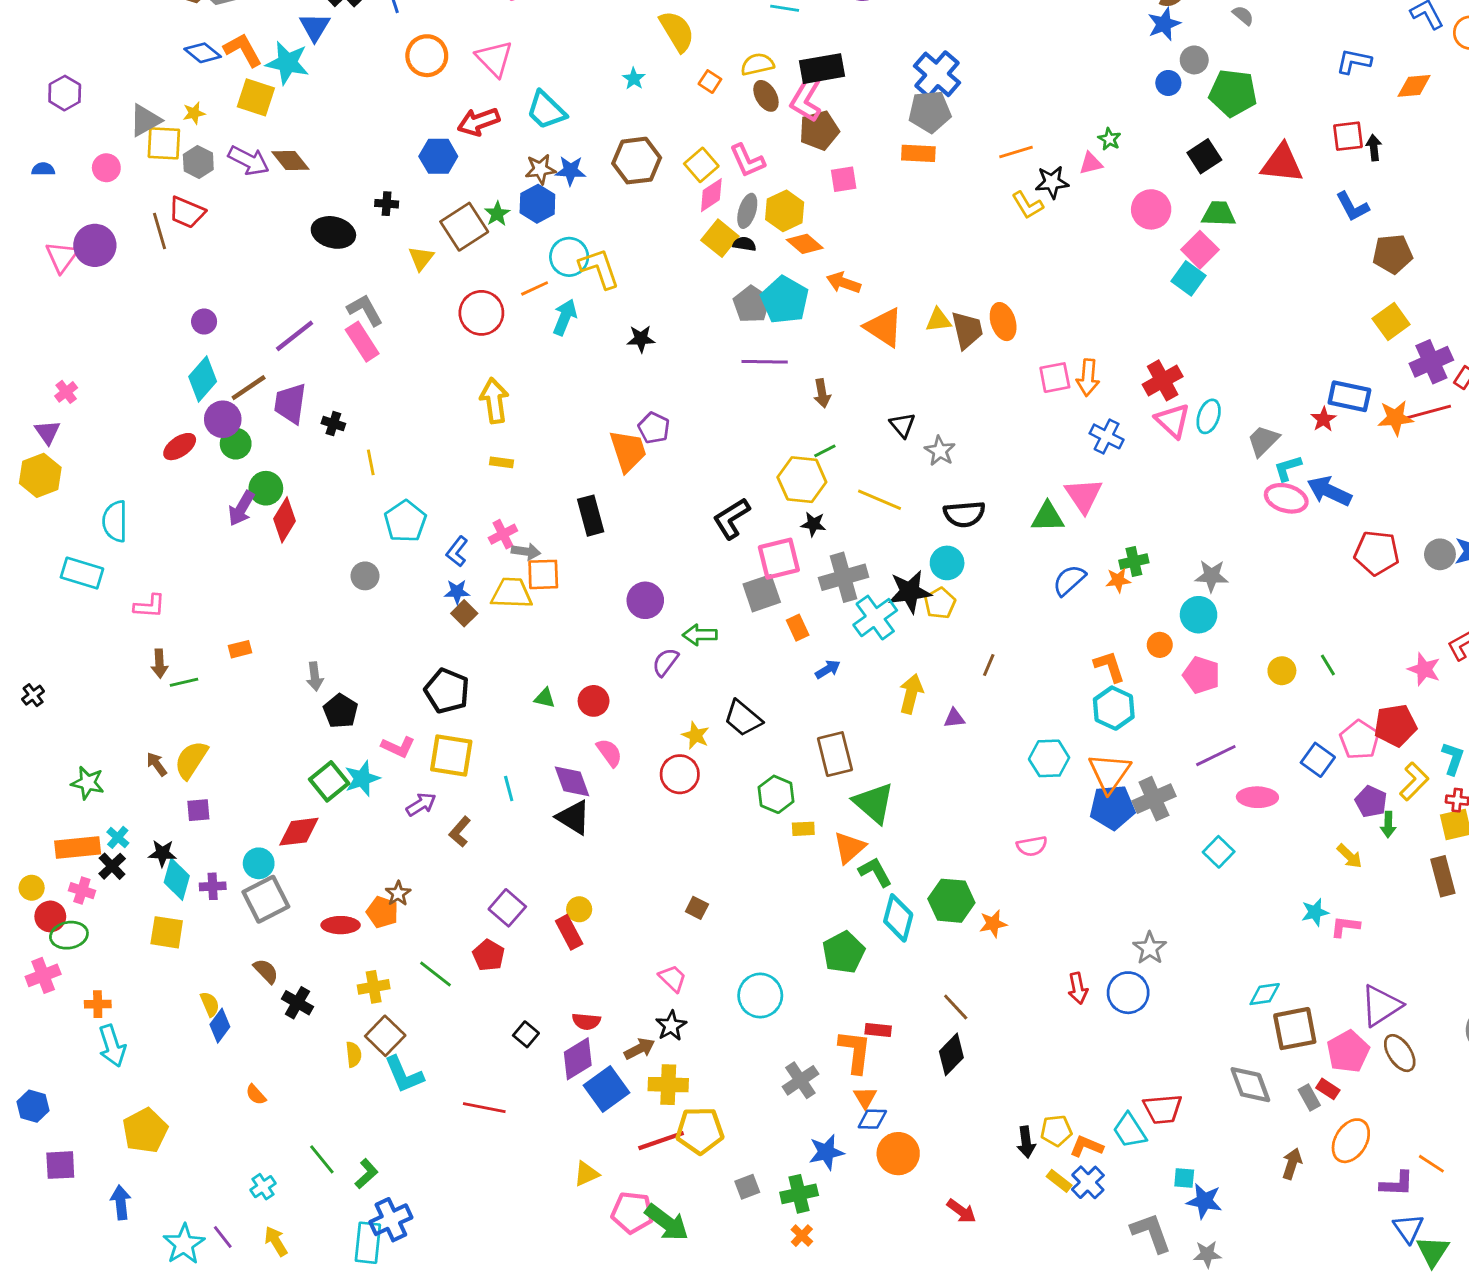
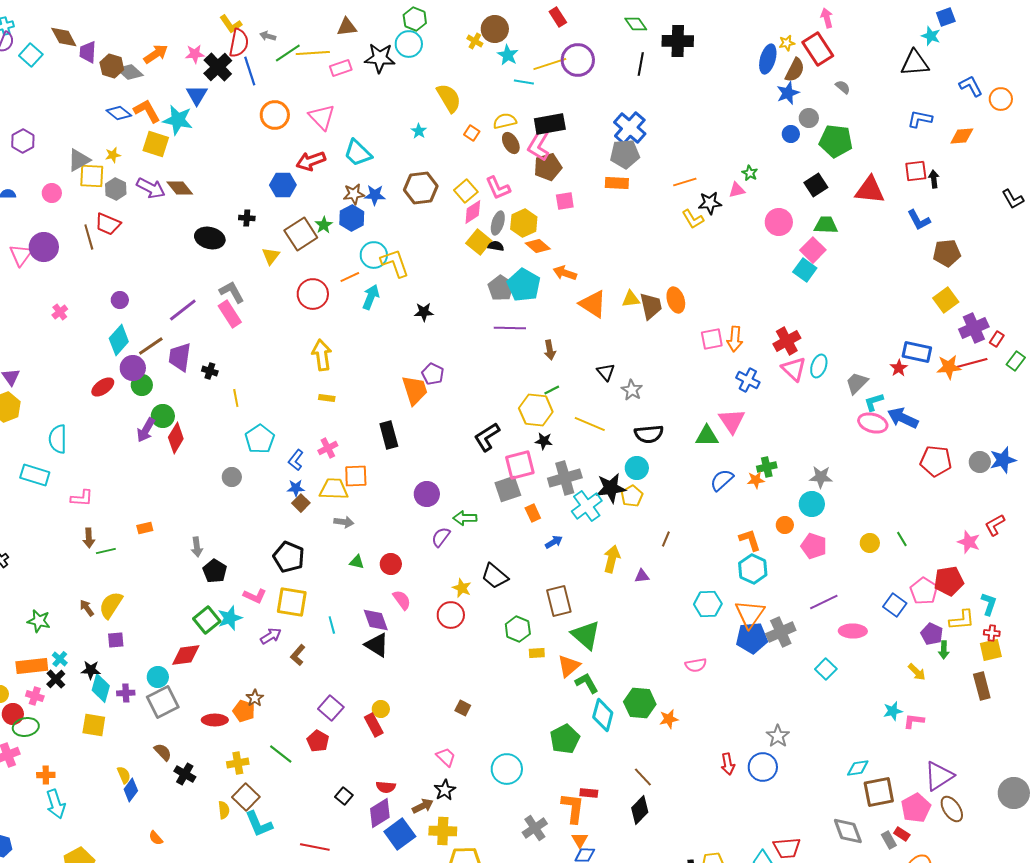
pink cross: (66, 392) -> (60, 312), moved
gray arrow: (526, 551) -> (344, 522), moved
yellow L-shape: (1414, 781) -> (962, 620), turned 40

